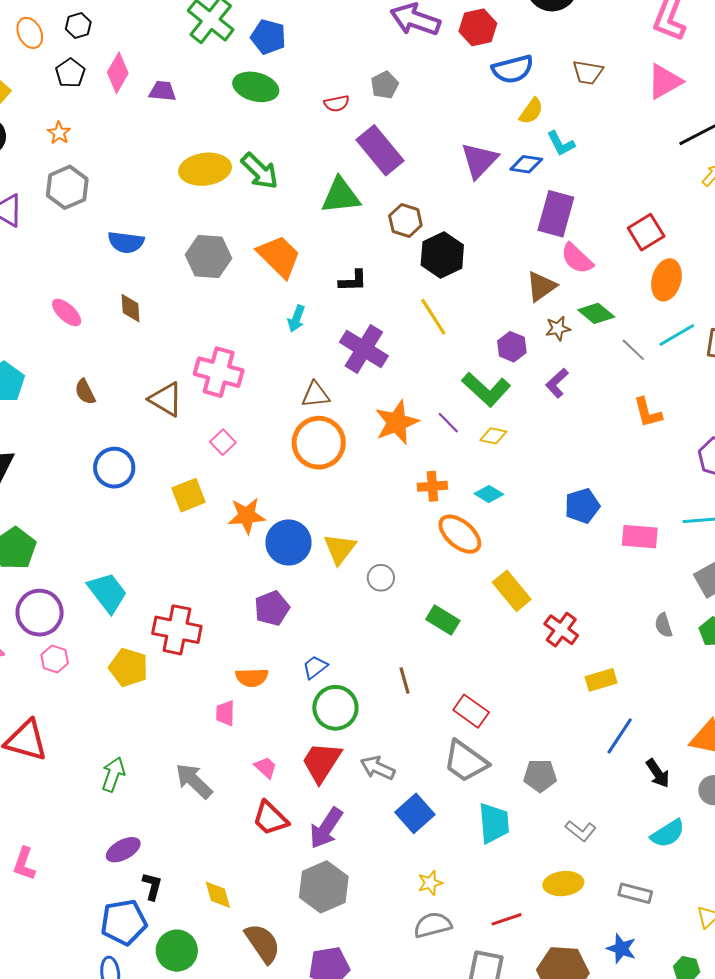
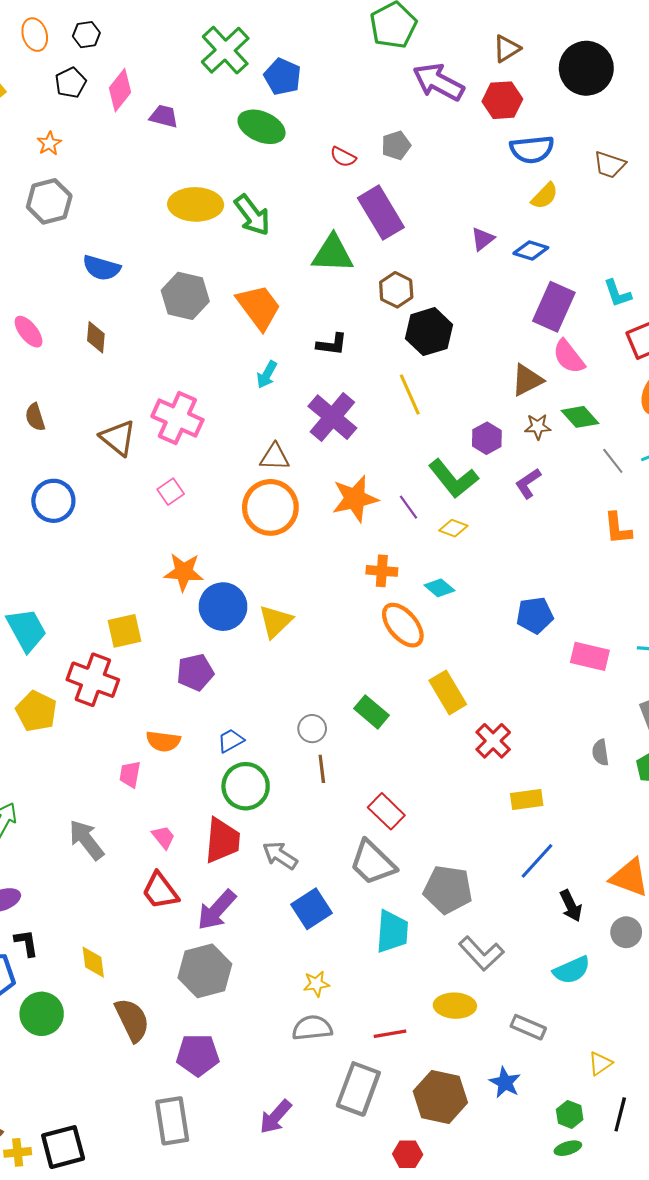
red semicircle: (337, 103) -> (343, 157), turned 30
cyan L-shape: (561, 144) -> (617, 293), moved
purple triangle: (479, 160) -> (483, 239), size x0.6
yellow square: (188, 495) -> (124, 631), moved
gray circle: (381, 578) -> (312, 729), moved
red trapezoid: (321, 762) -> (222, 841), turned 144
gray pentagon: (540, 776) -> (448, 890), size x1.4
gray L-shape: (581, 831) -> (481, 953), size x1.4
black L-shape: (152, 886) -> (26, 943), turned -32

